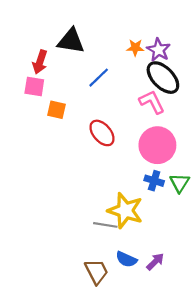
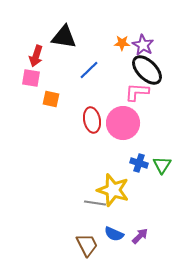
pink L-shape: (152, 102) -> (137, 92), turned -60
red ellipse: (102, 133) -> (92, 120), turned 30
pink circle: (157, 145) -> (123, 123), moved

